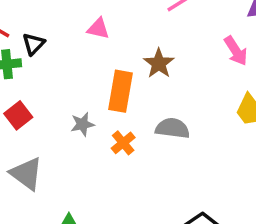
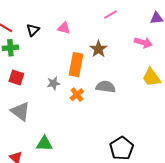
black triangle: (34, 44) -> (33, 30), moved
pink arrow: (236, 51) -> (143, 43), turned -42
red square: (18, 115) -> (16, 78), turned -35

